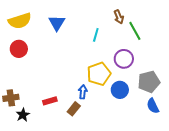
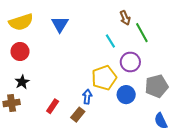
cyan line: (96, 35) -> (110, 41), moved, turned -48
red rectangle: (50, 101) -> (53, 106), turned -40
blue semicircle: (153, 106) -> (161, 121), moved
black star: (23, 115) -> (22, 82), moved

